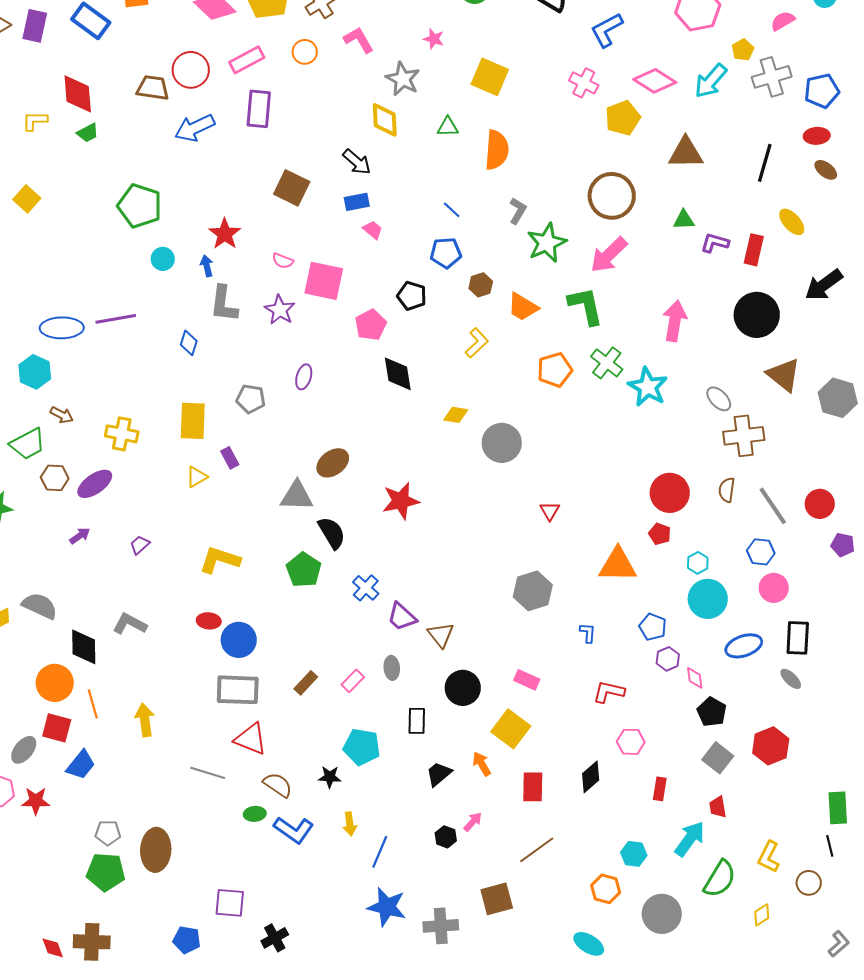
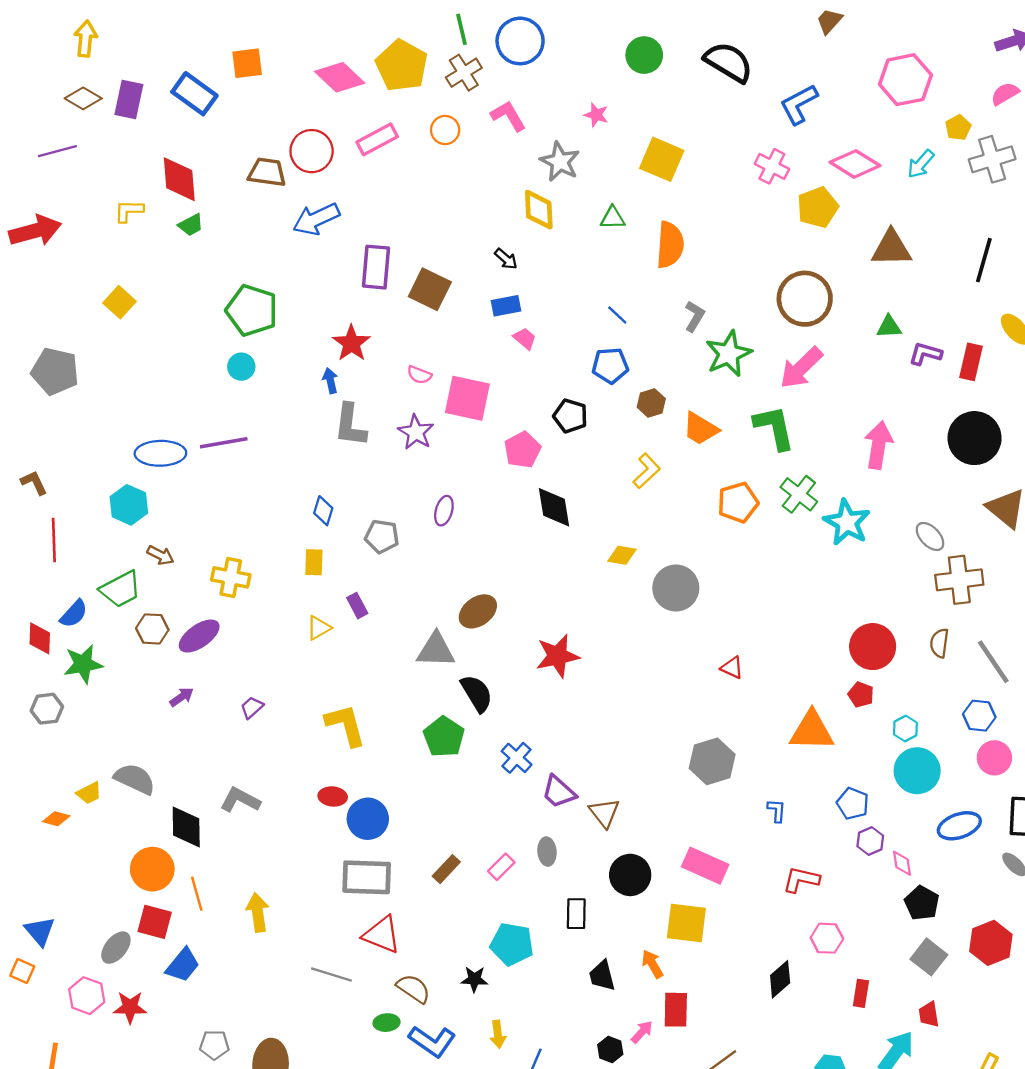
cyan arrow: (711, 81) -> (921, 164), size x0.7
purple rectangle: (259, 109) -> (376, 267), moved
black arrow: (357, 162) -> (506, 259), size x0.7
cyan circle: (163, 259) -> (241, 367), moved
blue diamond: (189, 343) -> (323, 511), moved
yellow rectangle: (193, 421) -> (314, 562), size x0.6
red triangle: (550, 511) -> (732, 668), turned -35
yellow L-shape: (220, 560) -> (346, 725), turned 57
pink rectangle: (527, 680) -> (705, 866), size x1.5
yellow square: (511, 729) -> (686, 923), turned -30
black trapezoid: (439, 774) -> (602, 976), turned -64
red rectangle: (533, 787) -> (676, 1010), moved

